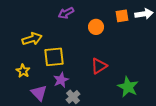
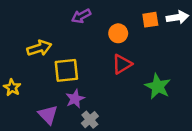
red triangle: (99, 66) -> (122, 64), moved
yellow star: (23, 71) -> (12, 88), moved
green star: (128, 87) -> (158, 86), moved

